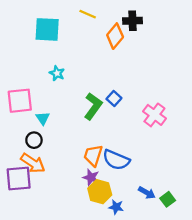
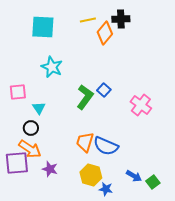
yellow line: (88, 14) -> (88, 20), moved, turned -35
cyan star: (57, 73) -> (52, 67), size x1.5
pink square: (20, 101) -> (18, 92), size x0.7
purple star: (91, 177) -> (50, 169), moved

